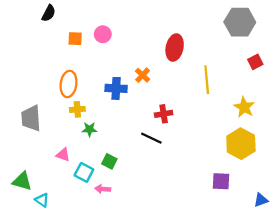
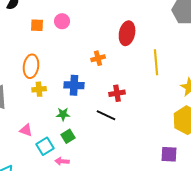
orange cross: (143, 75) -> (98, 58), turned 32
blue cross: (116, 88) -> (74, 85), moved
green star: (90, 129) -> (63, 114), moved
green square: (109, 161) -> (68, 136), turned 32
cyan square: (84, 172) -> (45, 146), turned 30

